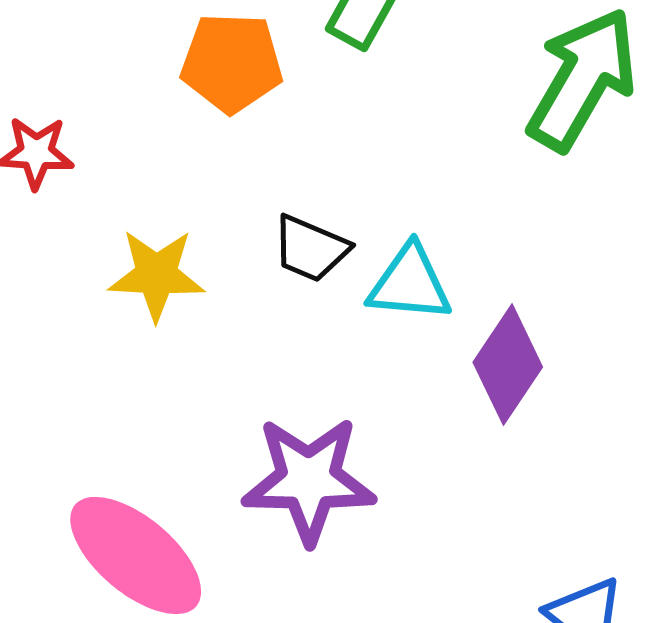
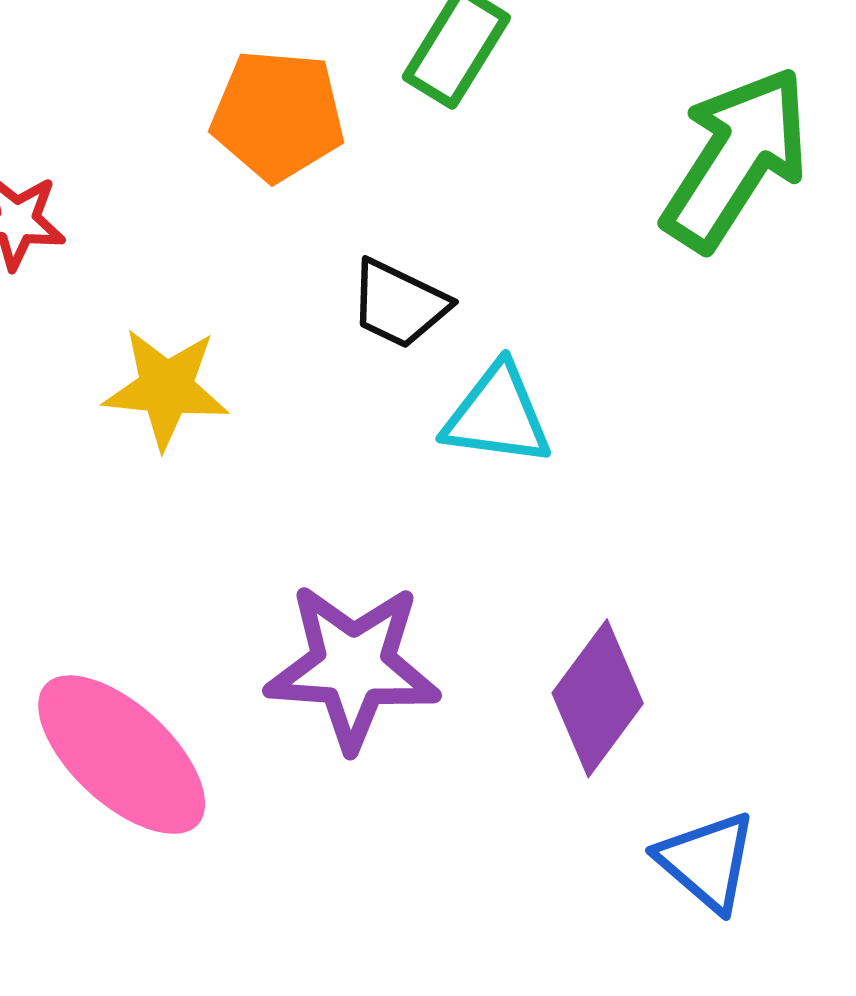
black trapezoid: (311, 249) -> (399, 304), moved
purple diamond: (508, 365) -> (598, 698), moved

